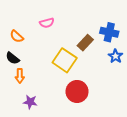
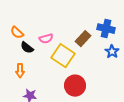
pink semicircle: (47, 23) -> (46, 39), moved
black semicircle: (13, 58) -> (27, 48), moved

